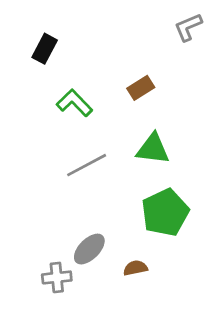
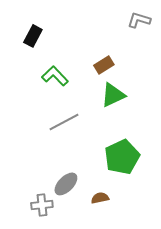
gray L-shape: (188, 27) -> (139, 20), turned 40
green triangle: (153, 149) -> (113, 95), moved, turned -32

